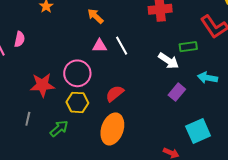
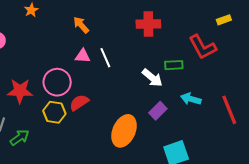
red semicircle: (115, 94) -> (79, 103), moved
green arrow: (59, 129) -> (20, 138), moved
orange ellipse: (112, 129) -> (124, 131), moved

